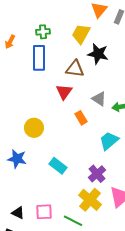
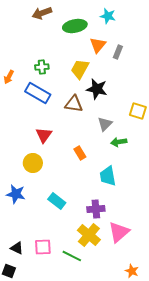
blue rectangle: (39, 58) -> (38, 93), turned -60
red triangle: (64, 92) -> (44, 135), moved
gray triangle: (99, 99) -> (105, 124), moved, turned 42
cyan trapezoid: (109, 141) -> (108, 176), turned -60
purple cross: (97, 174) -> (96, 209), turned 36

